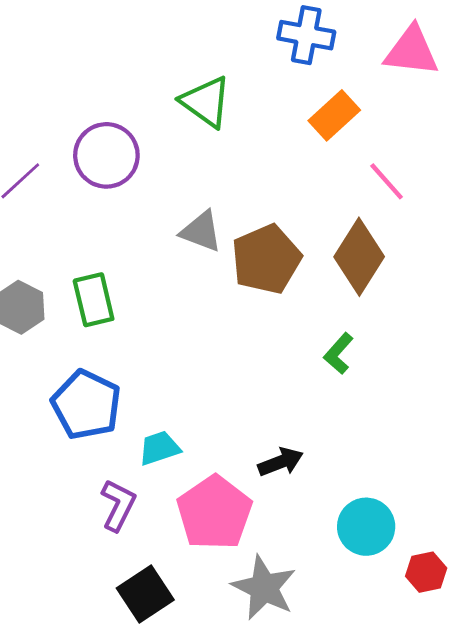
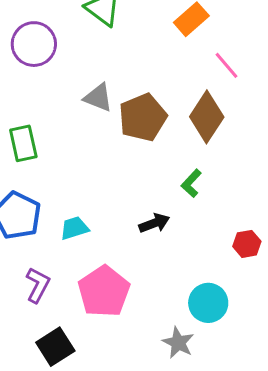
cyan trapezoid: (159, 448) -> (74, 228), moved
black arrow: (281, 462) -> (154, 223), moved
red hexagon: (426, 572) -> (247, 244), moved
gray star: (264, 588) -> (178, 343), moved, size x0.7

